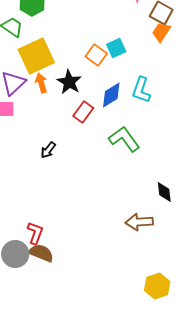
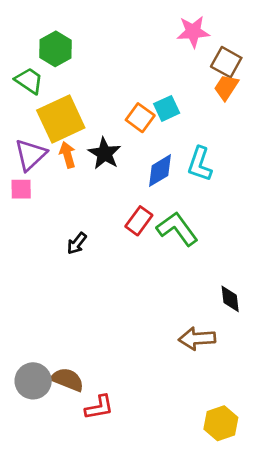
red rectangle: (83, 112) -> (139, 221), moved
red L-shape: (35, 233) -> (99, 407), moved, turned 60

